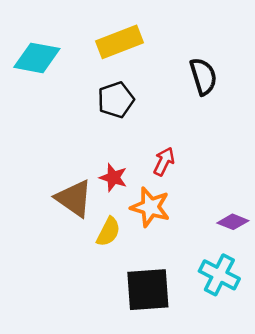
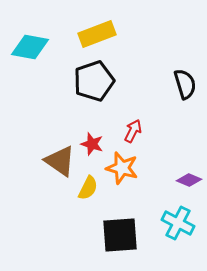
black semicircle: (203, 76) -> (185, 84), moved
black pentagon: (116, 100) -> (94, 81), size x1.4

